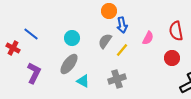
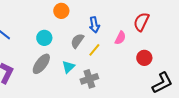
orange circle: (109, 11) -> (61, 11), moved
red semicircle: (176, 31) -> (141, 22), moved, turned 36
cyan triangle: (83, 81) -> (68, 67), moved, turned 48

